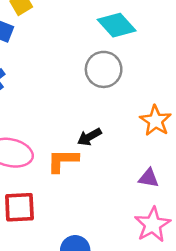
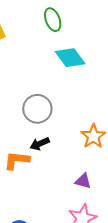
gray circle: (104, 69) -> (37, 109), moved

